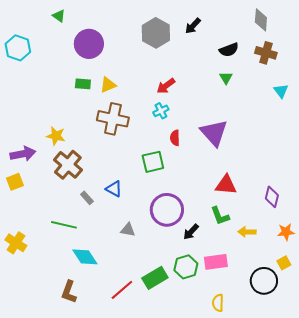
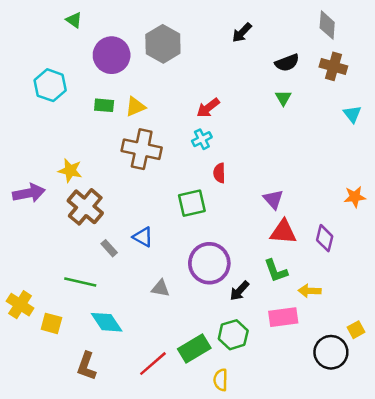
gray hexagon: (156, 33) -> (163, 44), moved
cyan hexagon: (18, 48) -> (50, 85), moved
purple triangle: (214, 133) -> (273, 199), moved, size x0.6
yellow square: (15, 182) -> (51, 323), moved, turned 36
purple diamond: (272, 197) -> (325, 238), moved
orange star: (286, 232) -> (355, 197), moved
pink rectangle: (216, 262) -> (283, 317), moved
yellow semicircle: (218, 303) -> (221, 380), moved

